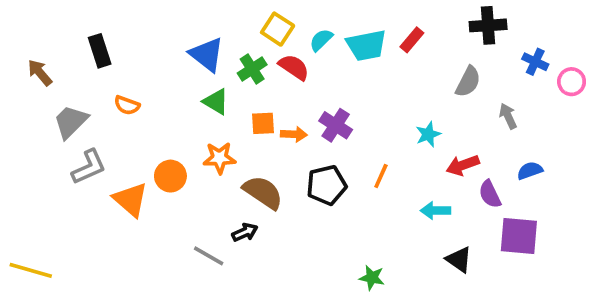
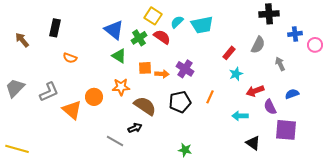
red rectangle: (412, 40) -> (229, 53), moved
black rectangle: (100, 51) -> (55, 28), turned 30
blue cross: (535, 62) -> (295, 34), turned -32
gray trapezoid: (71, 122) -> (15, 88), moved
green star: (372, 278) -> (185, 150), moved

